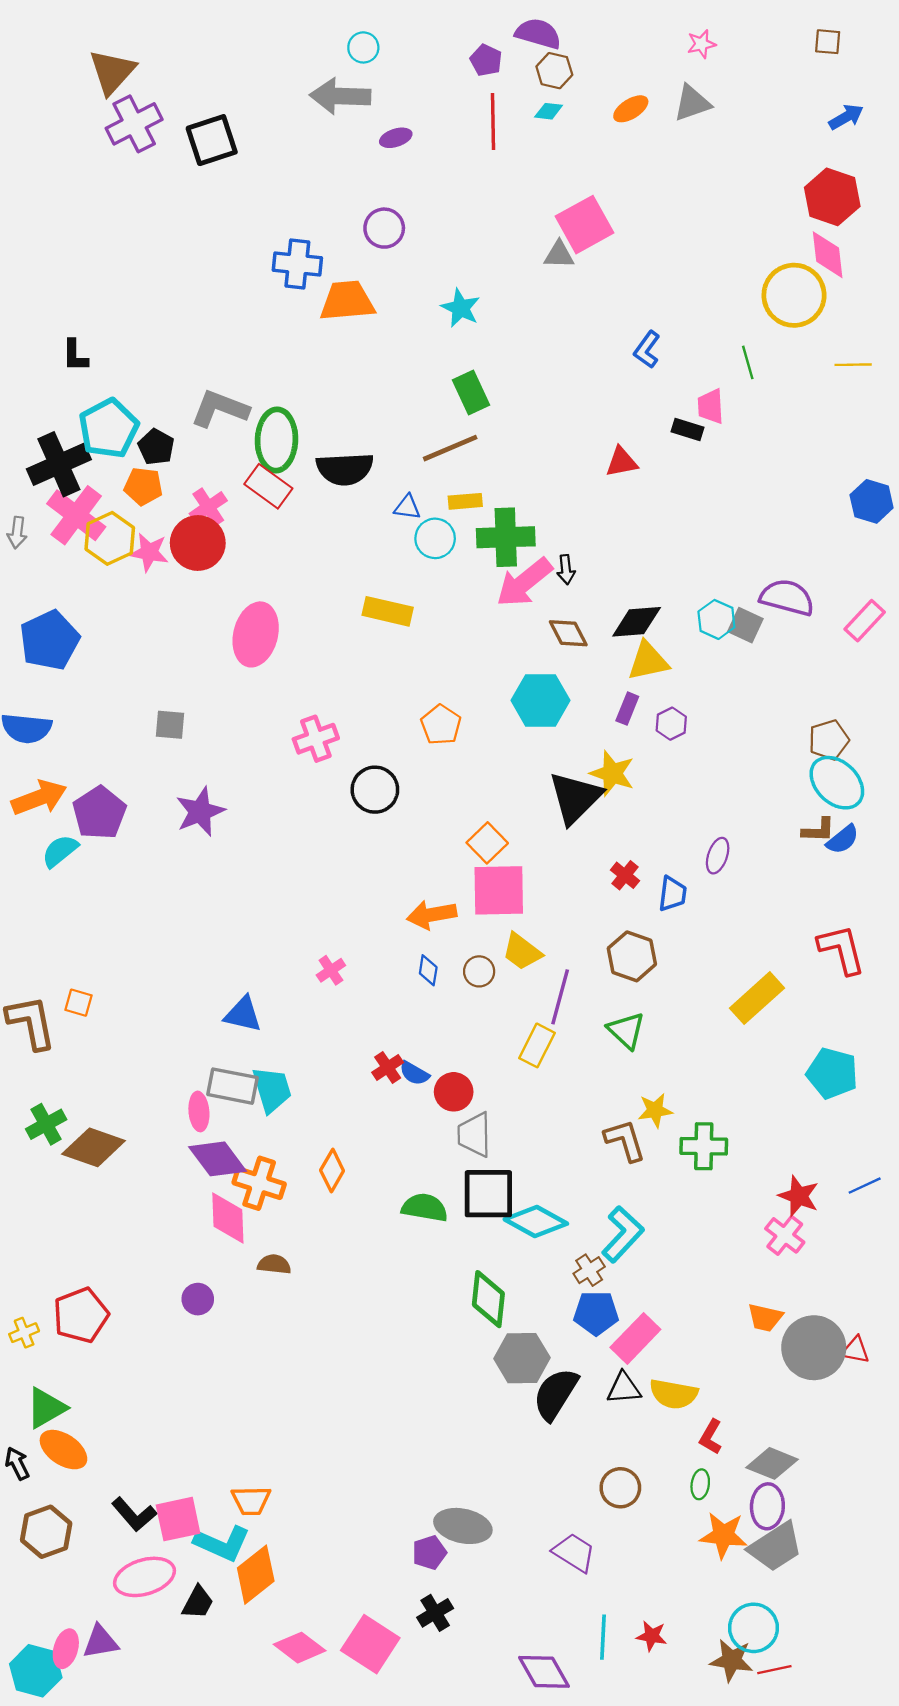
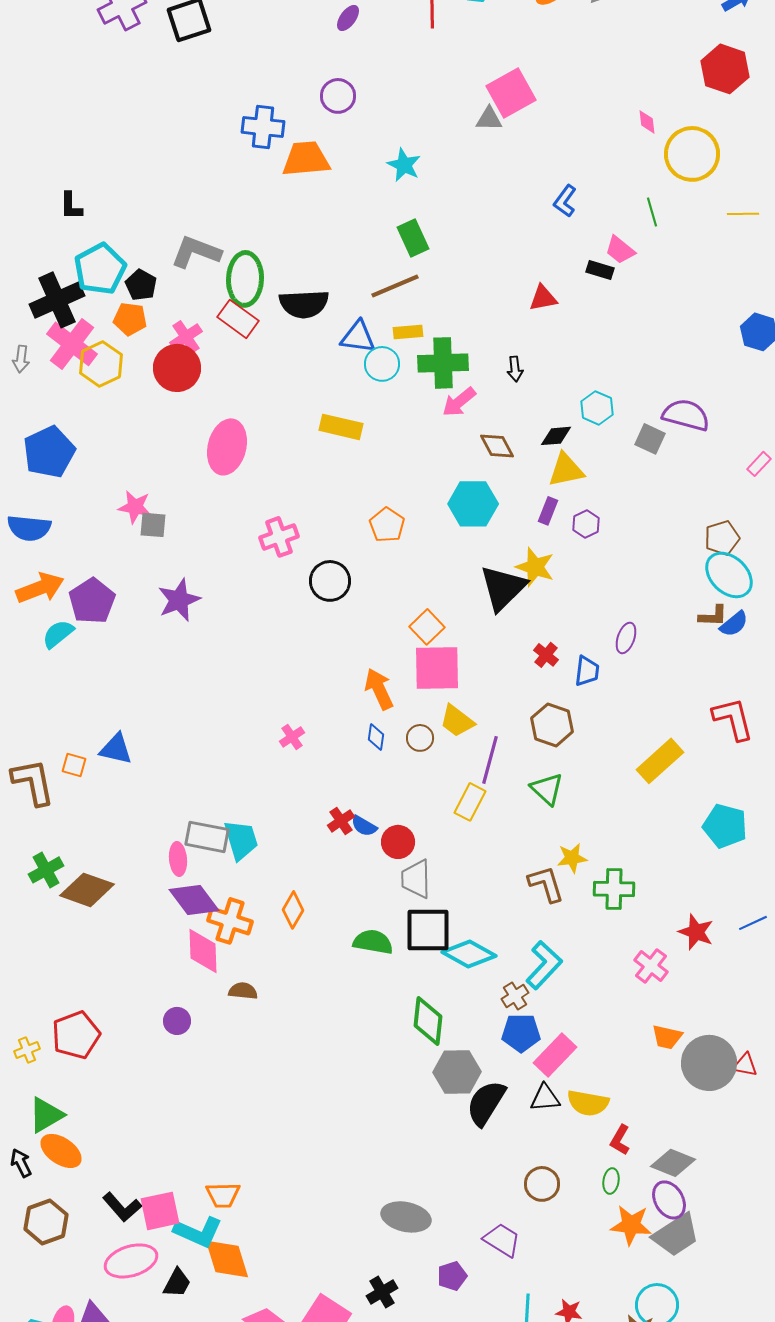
purple ellipse: (396, 138) -> (348, 18), turned -36
pink diamond: (828, 255) -> (647, 122), moved, size x0.6
pink trapezoid: (711, 406) -> (620, 250), turned -48
blue triangle: (407, 507) -> (358, 337), size x1.5
pink star: (149, 552) -> (135, 507), moved
black arrow: (566, 570) -> (515, 369), moved
pink arrow: (524, 582) -> (459, 402), size x0.7
cyan hexagon: (716, 619) -> (597, 408), moved
pink rectangle: (865, 621) -> (759, 464), moved, size x0.7
black diamond: (637, 622) -> (556, 436), size x0.7
orange arrow: (432, 915) -> (379, 689), turned 75
blue triangle: (243, 1014) -> (116, 749), moved
pink cross: (785, 1235) -> (651, 966), moved
purple ellipse: (767, 1506) -> (669, 1200), turned -33
purple pentagon: (429, 1553) -> (452, 1276), moved
orange diamond: (256, 1575) -> (227, 1259), turned -69

